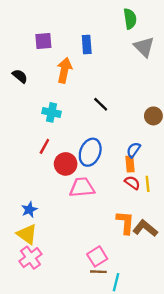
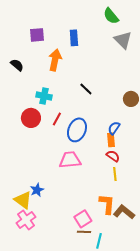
green semicircle: (130, 19) -> (111, 16), turned 150
red line: (44, 146) -> (57, 119), moved
red circle: (66, 164) -> (31, 118), moved
yellow line: (148, 184) -> (115, 174), moved
blue star: (29, 210) -> (37, 190), moved
orange L-shape: (125, 222) -> (107, 204), moved
brown L-shape: (145, 228) -> (124, 212), moved

